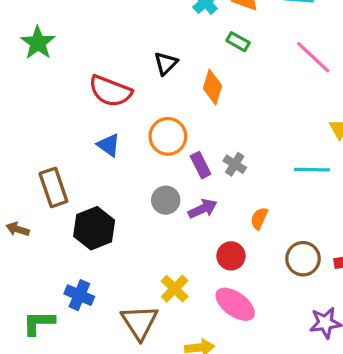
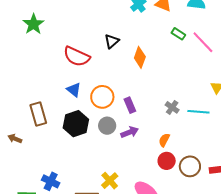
green rectangle: (238, 42) -> (178, 34), moved
orange circle: (168, 136) -> (102, 97), moved
gray cross: (235, 164) -> (172, 107), moved
black hexagon: (94, 228) -> (76, 124), moved
red circle: (231, 256) -> (167, 161), moved

